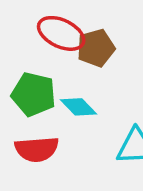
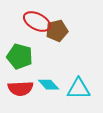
cyan diamond: (79, 107) -> (49, 85), moved

